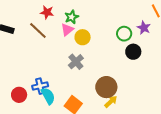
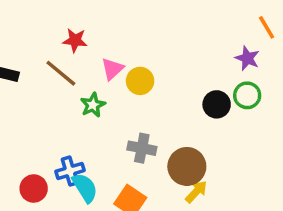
green star: (72, 17) -> (93, 105), moved
green circle: (124, 34) -> (247, 95), moved
black circle: (133, 52) -> (217, 104), moved
gray cross: (76, 62) -> (142, 148), moved, turned -35

